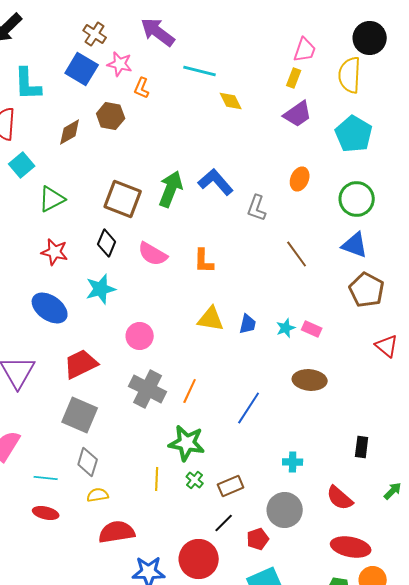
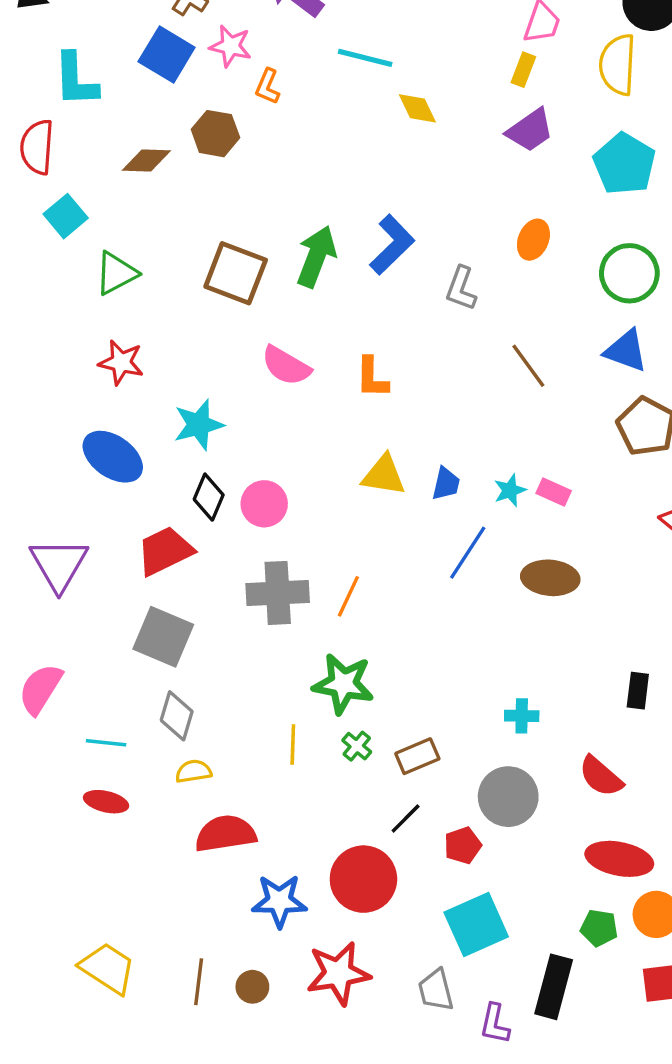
brown diamond: (70, 132) -> (146, 161), turned 32
blue L-shape: (216, 182) -> (392, 245), turned 87
black diamond: (107, 243) -> (209, 497), moved
gray cross: (148, 389) -> (278, 593), turned -30
blue line: (249, 408) -> (468, 553), moved

